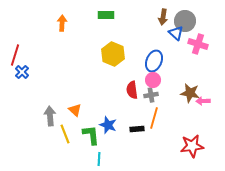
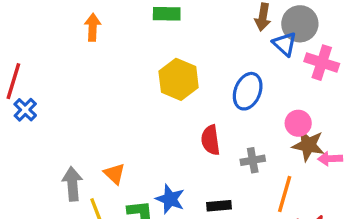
pink circle: (153, 80) -> (298, 123), moved
gray cross: (151, 95) -> (253, 160), moved
orange line: (154, 118) -> (285, 194), moved

